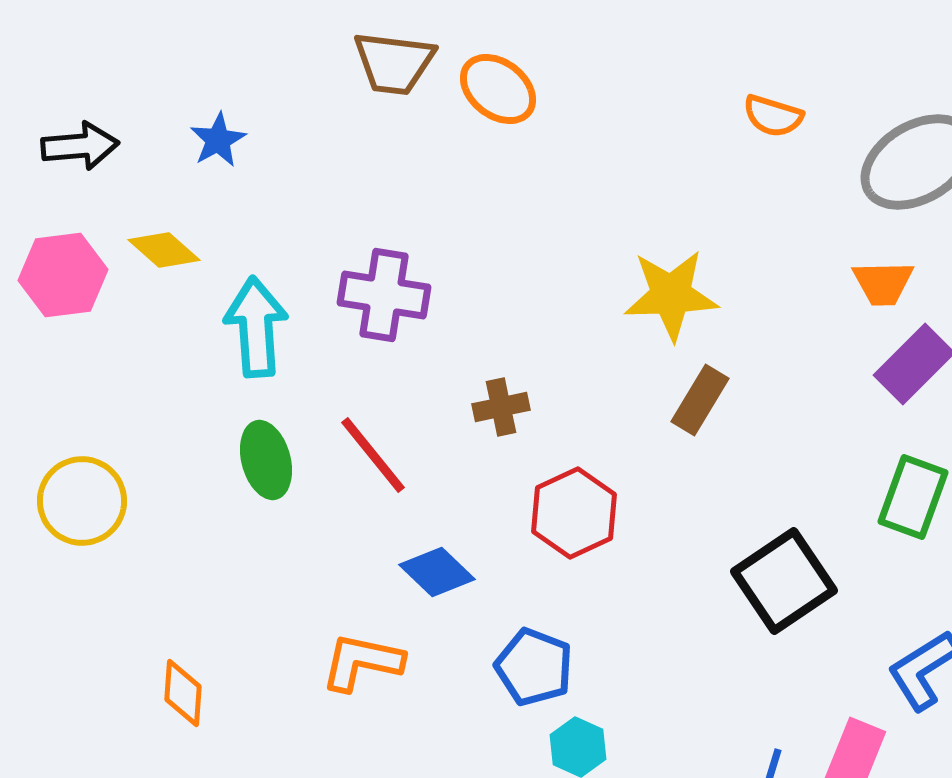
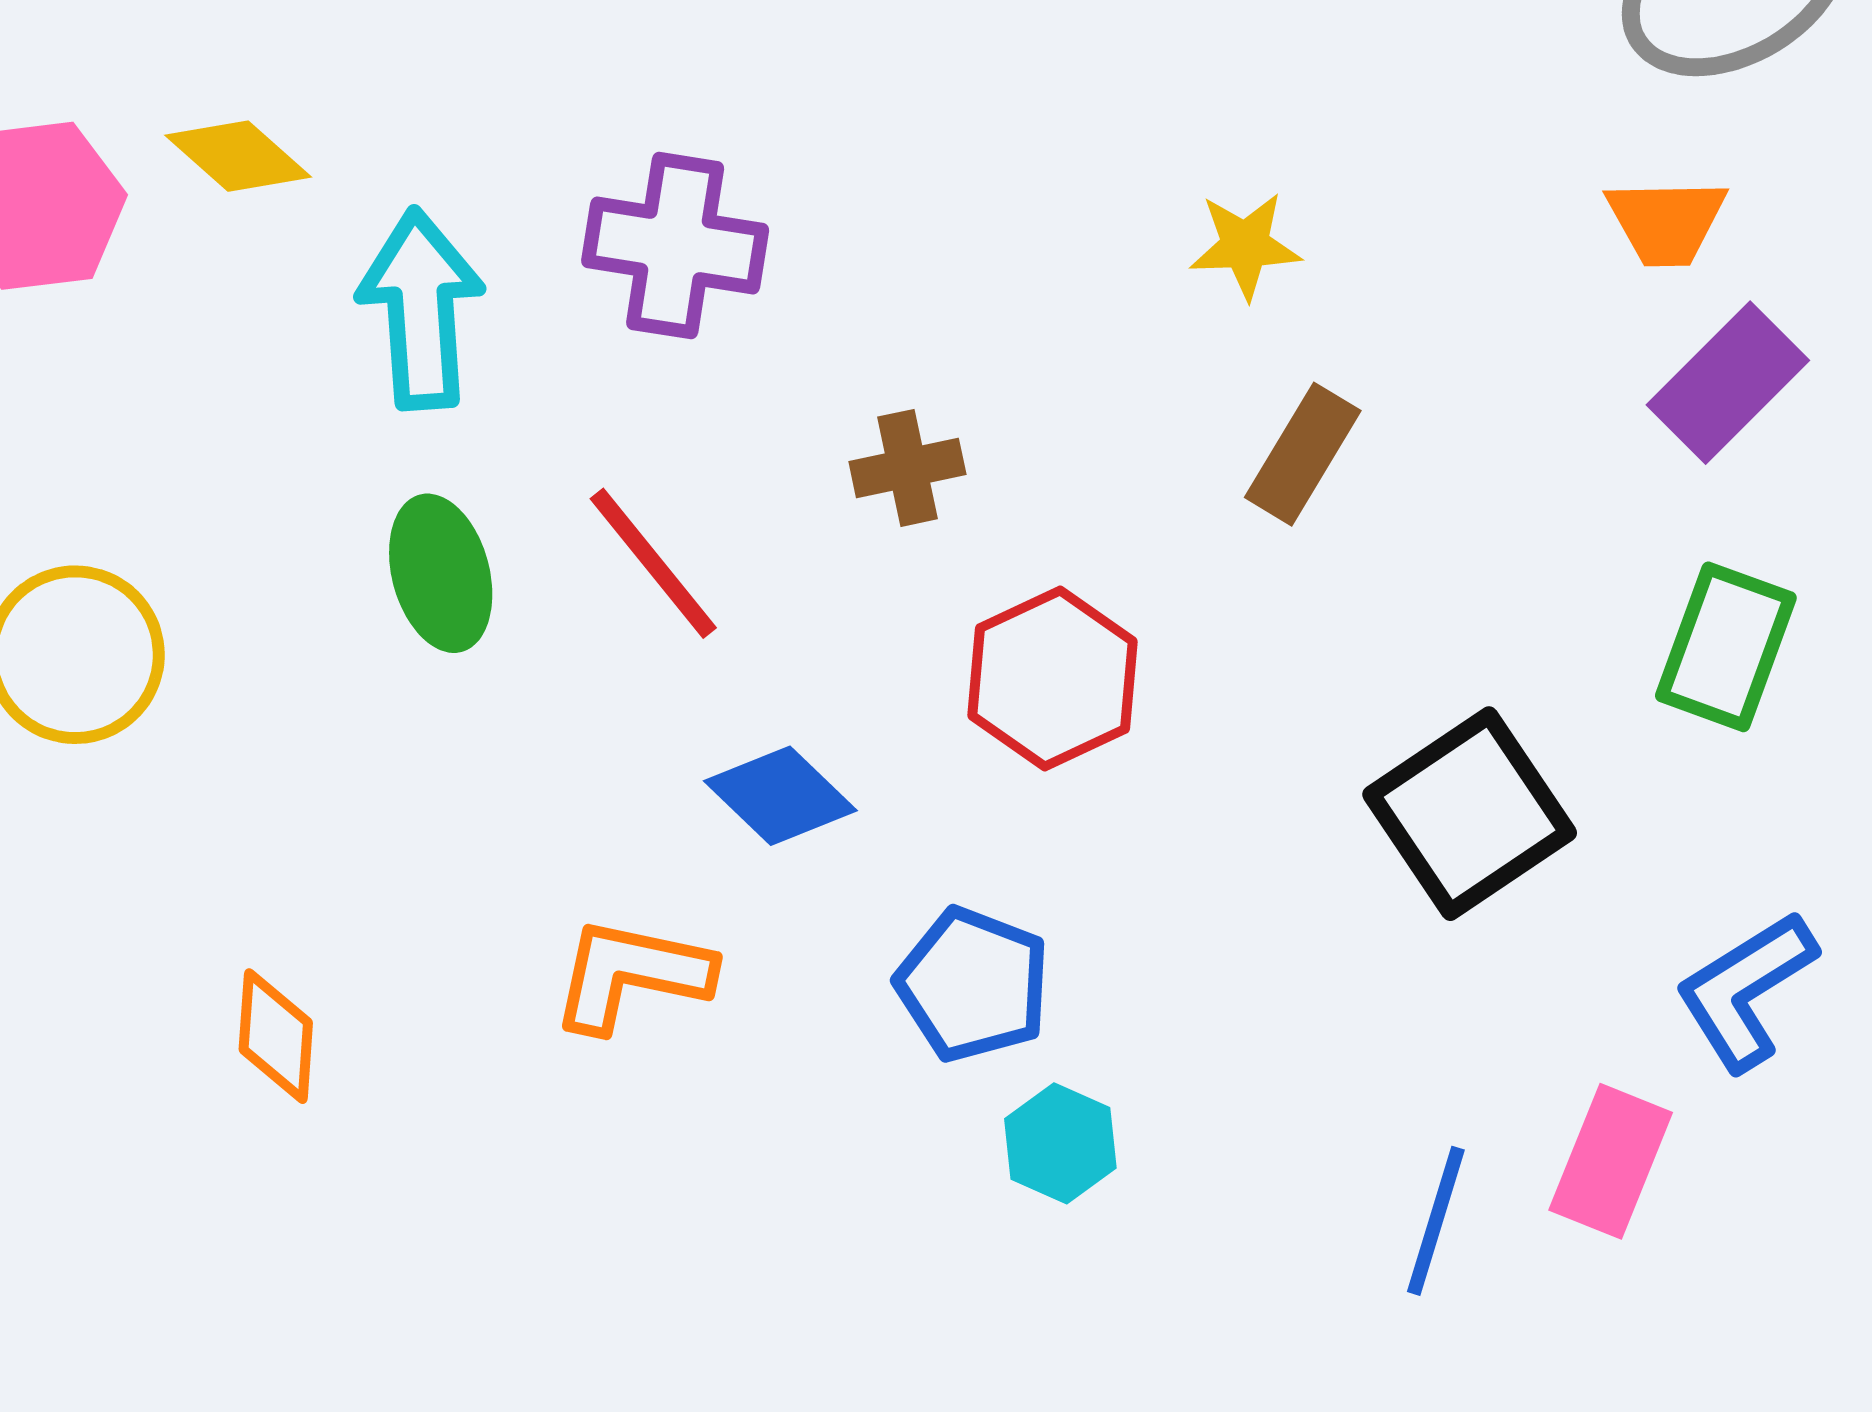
yellow star: (671, 295) -> (1245, 246), size x0.6

